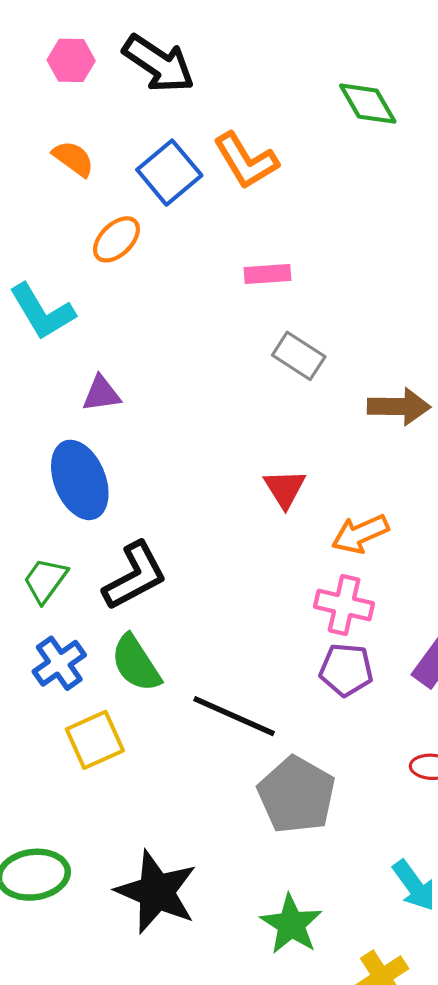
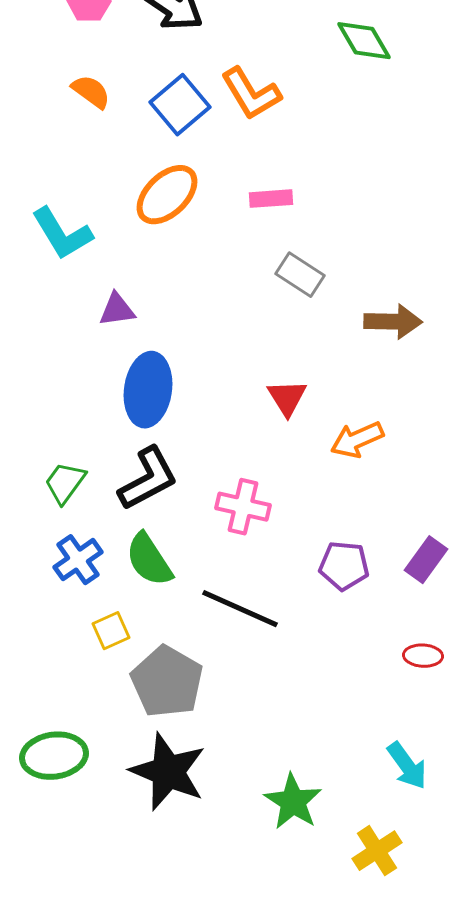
orange ellipse: (116, 239) -> (167, 195), moved, size x1.4
blue ellipse: (80, 480) -> (148, 390), moved, turned 30
pink cross: (344, 605) -> (243, 507), moved
yellow square: (95, 740) -> (111, 631), size x0.7
gray pentagon: (297, 795) -> (167, 682), moved

